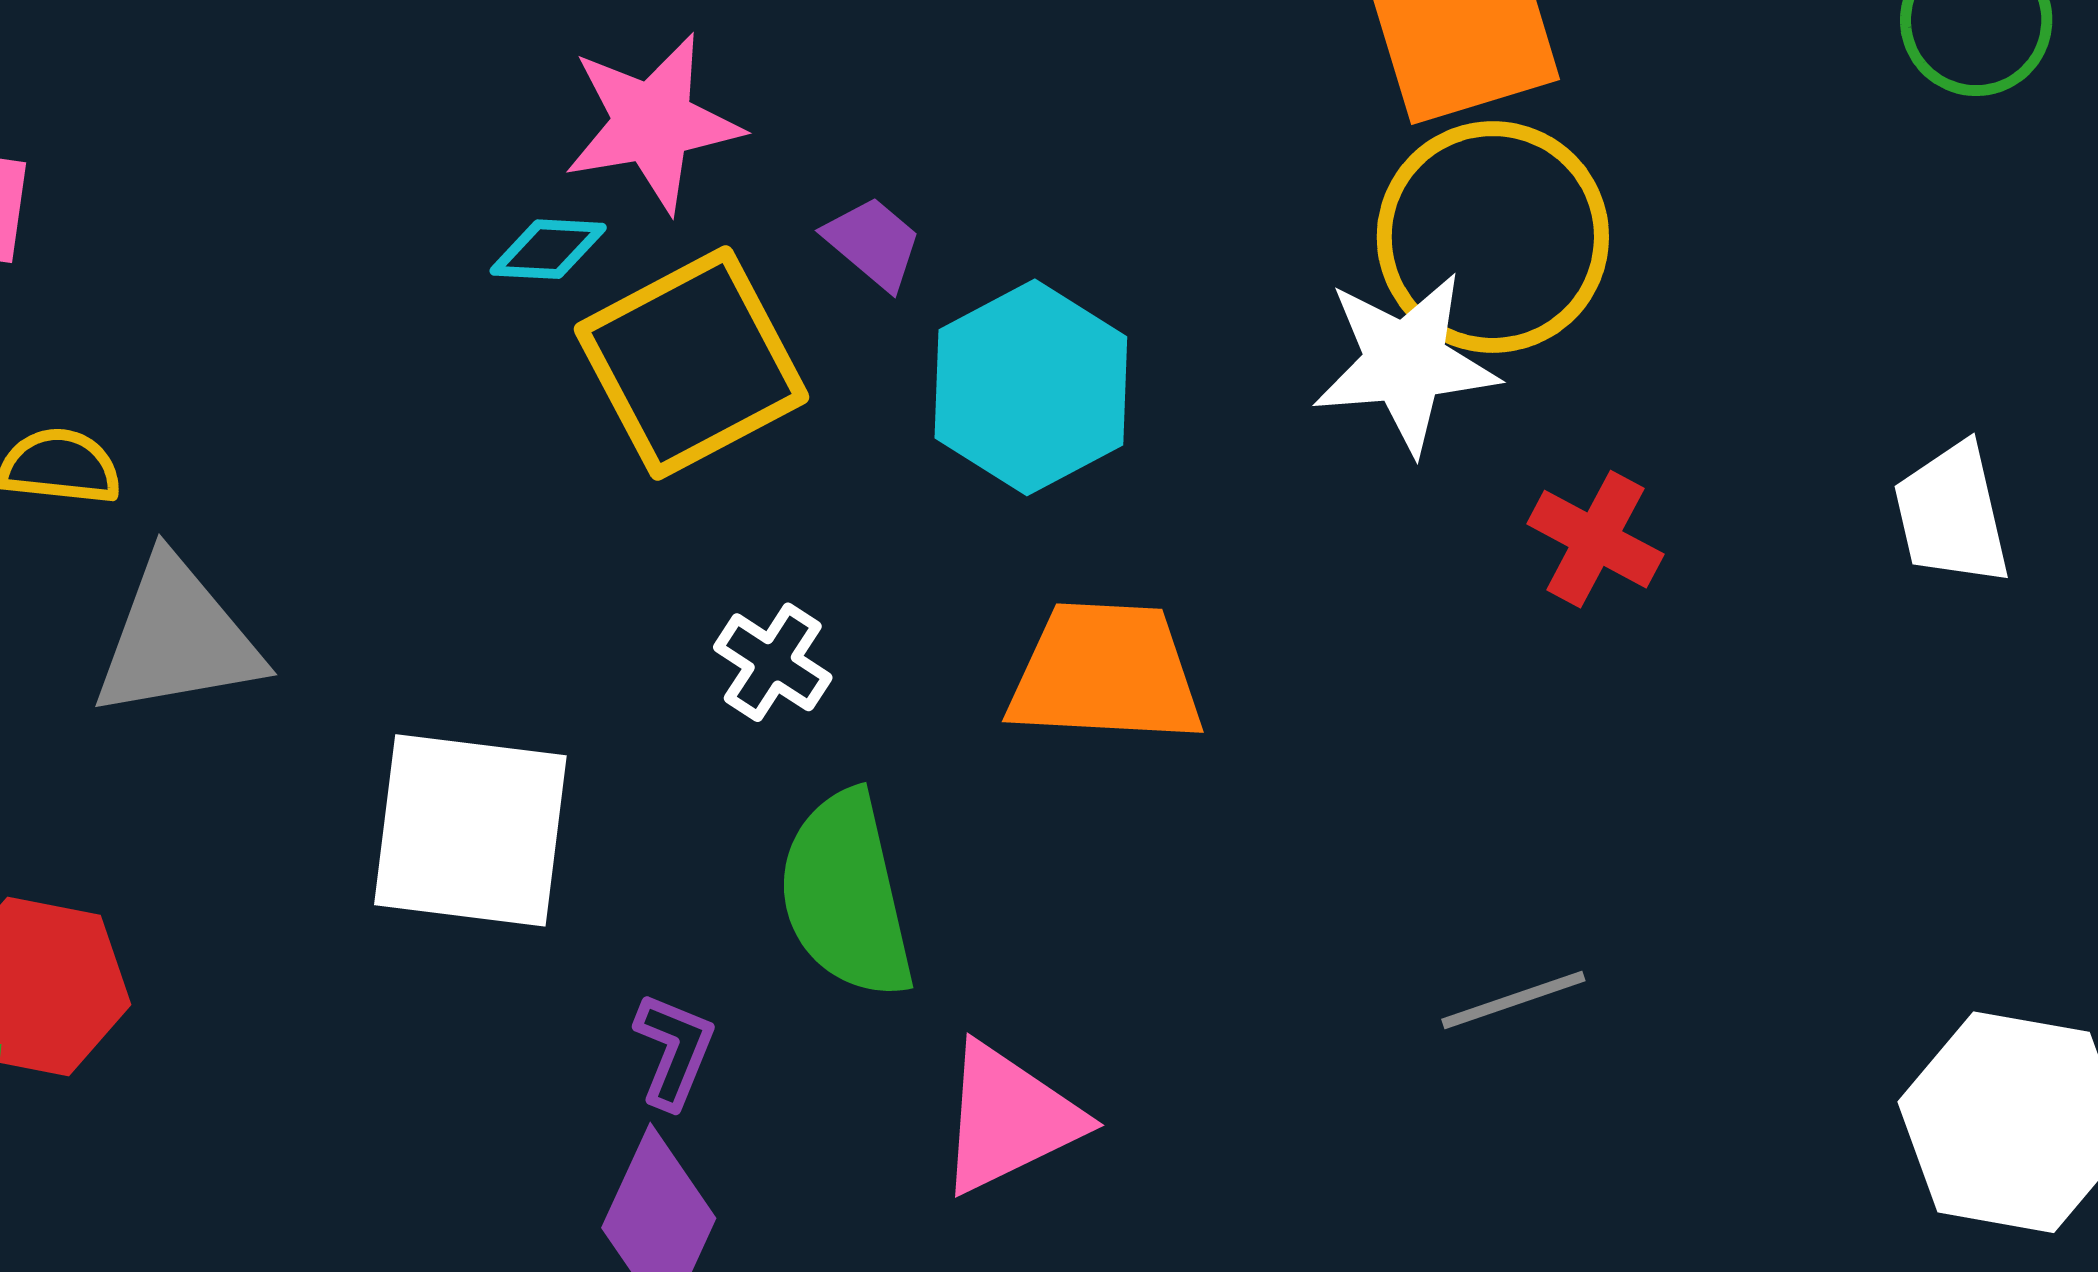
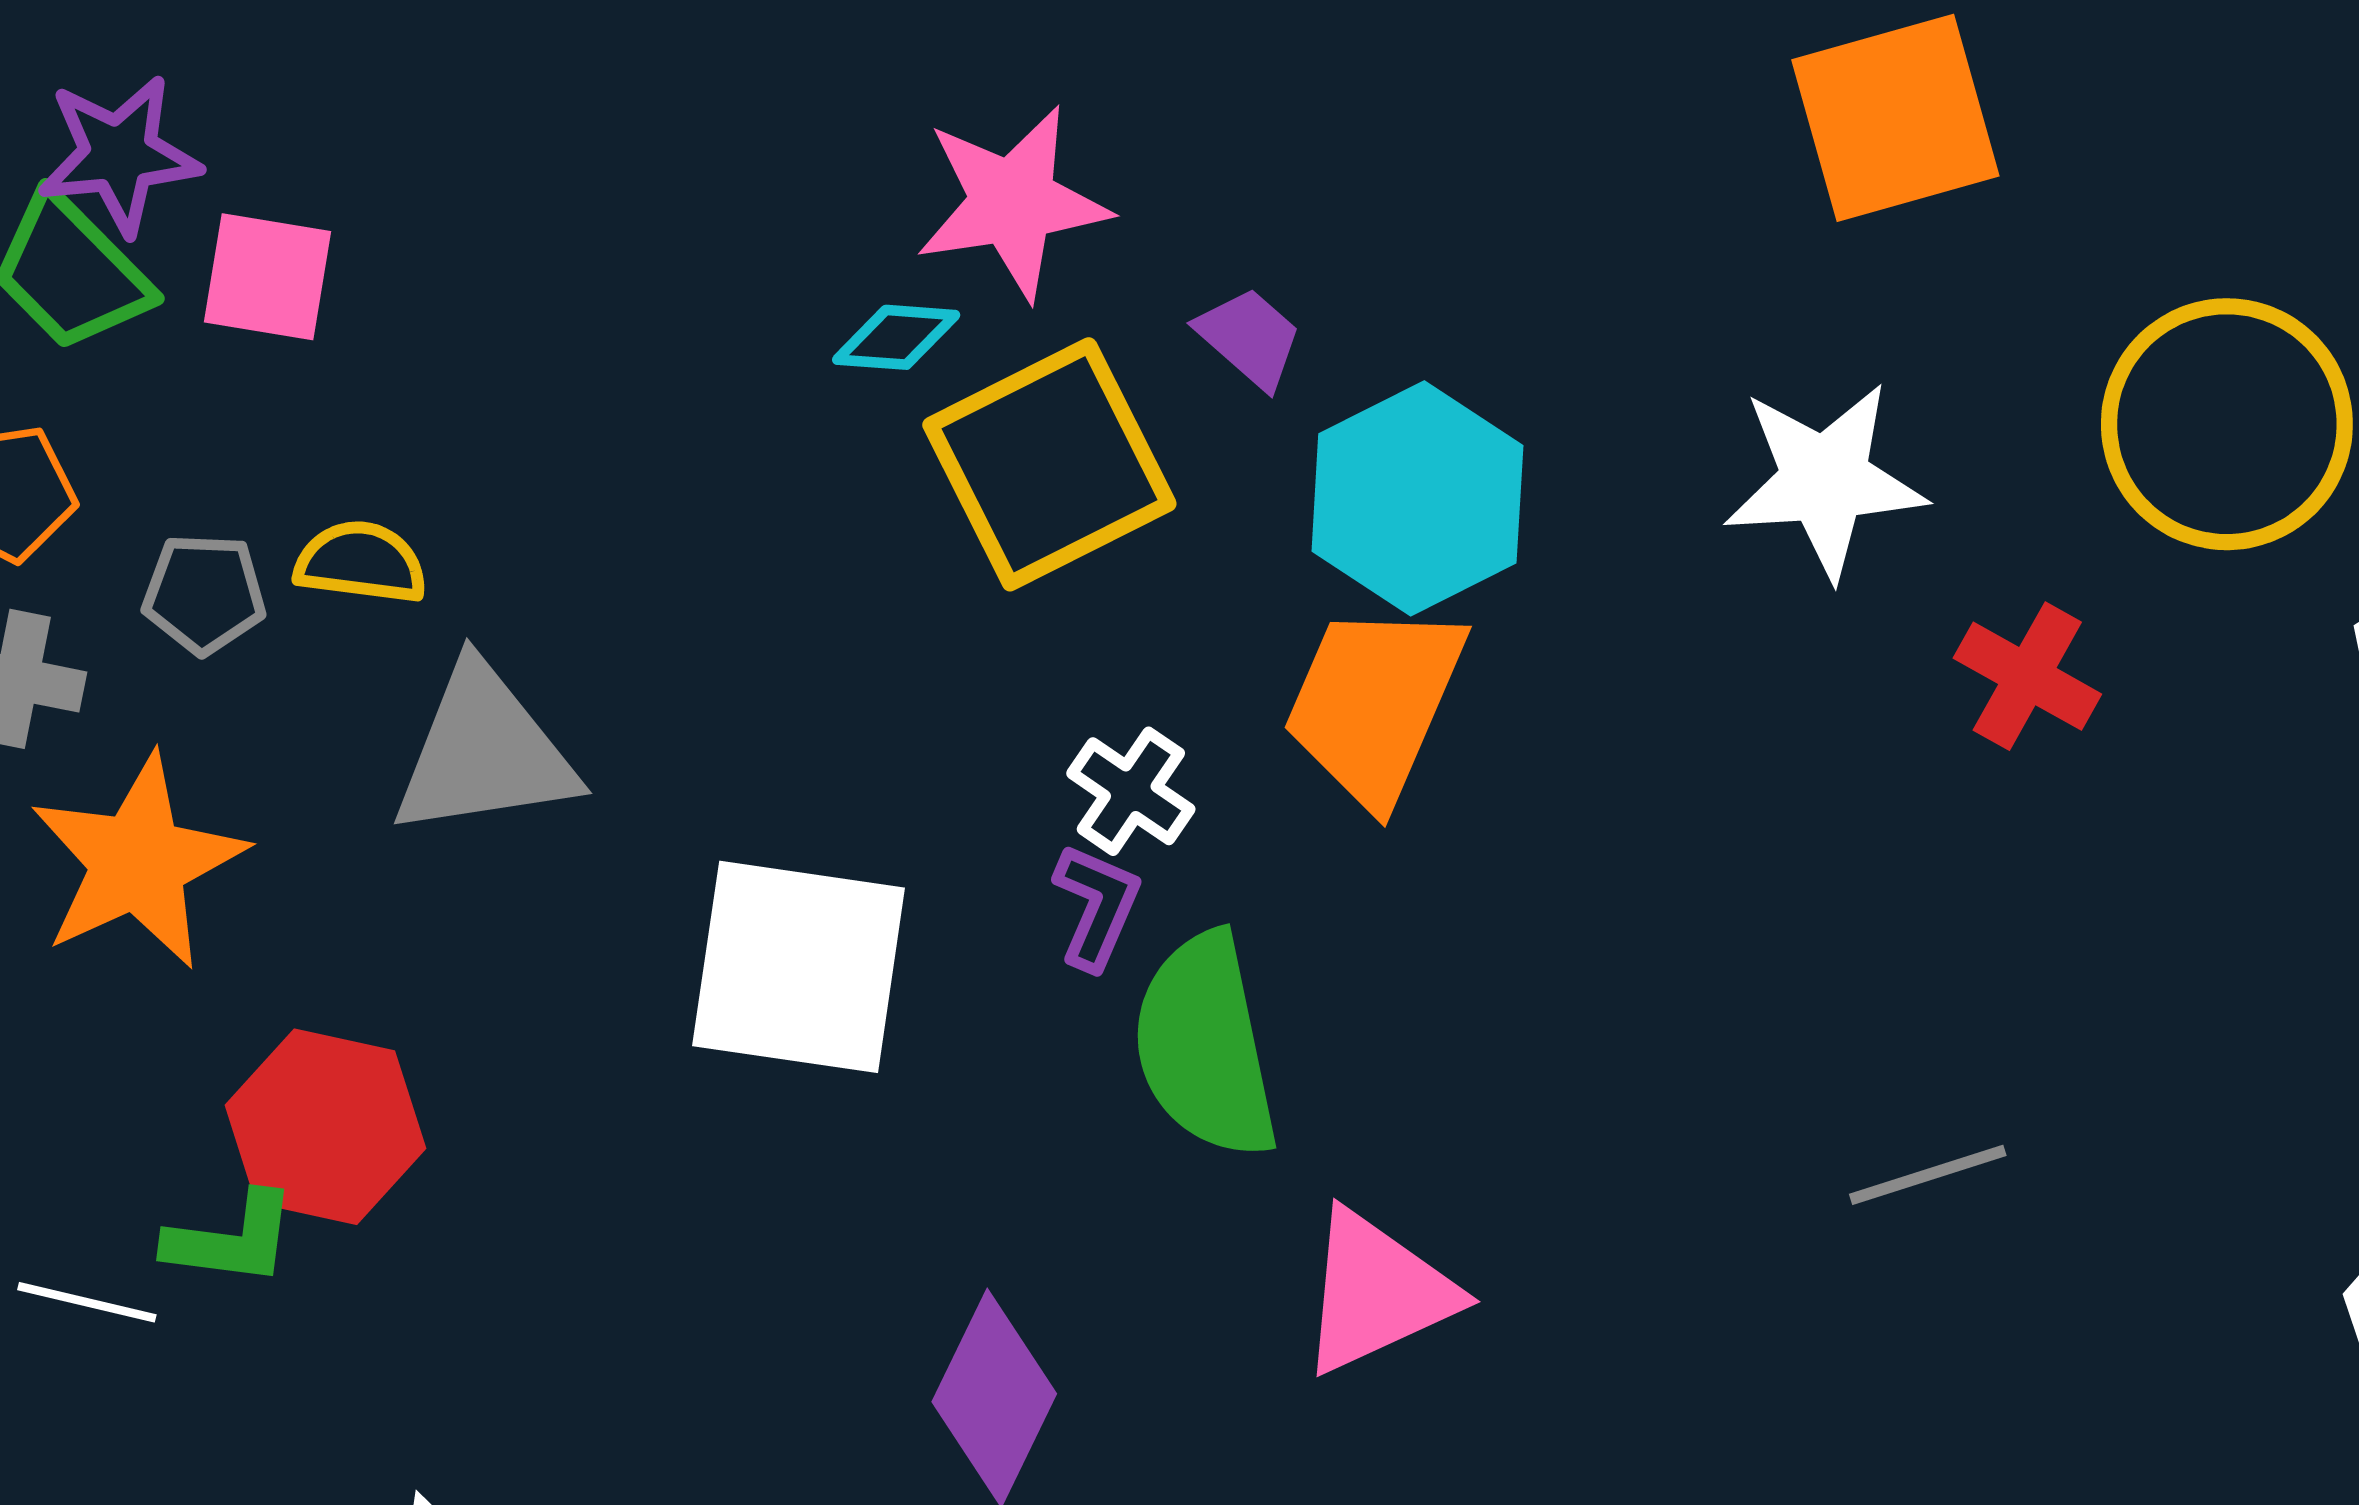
yellow circle: (1493, 237) -> (2227, 424), moved
orange trapezoid: (1106, 673) -> (1374, 704), moved, turned -71
purple L-shape: (674, 1051) -> (1097, 906), moved

